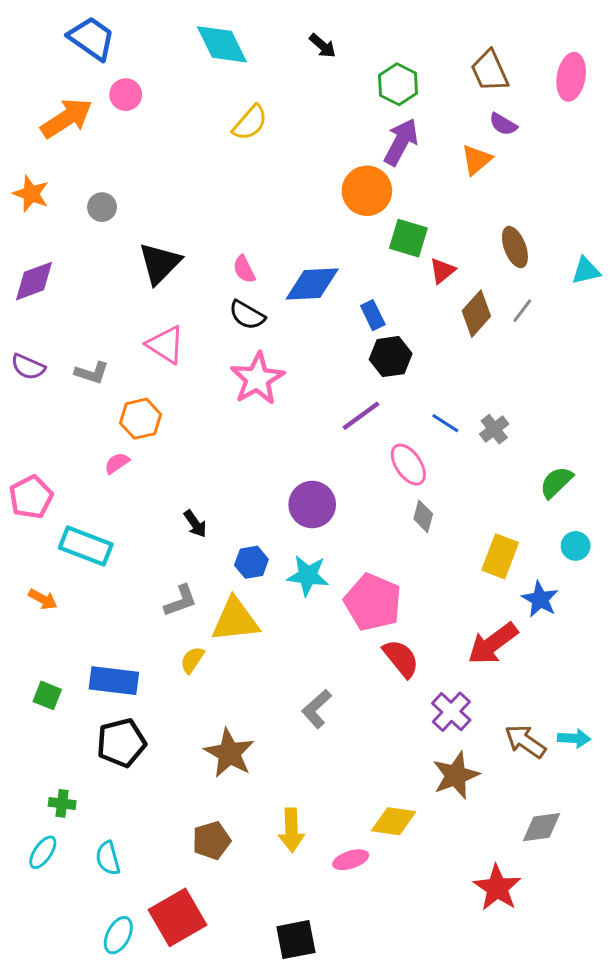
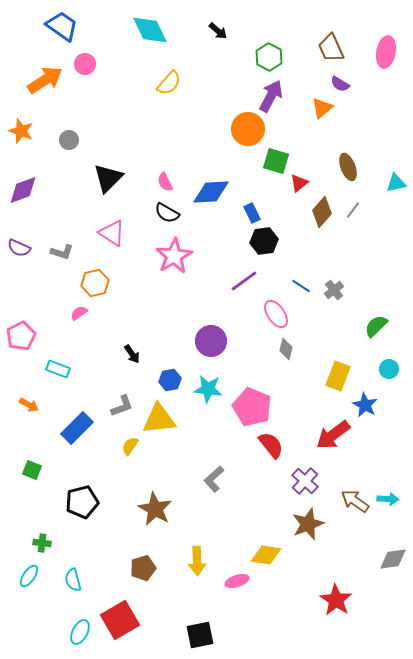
cyan rectangle: (86, 546) -> (58, 369), size x0.7
blue rectangle: (114, 681) -> (77, 428), moved, turned -52
gray diamond: (542, 827) -> (393, 559), moved

